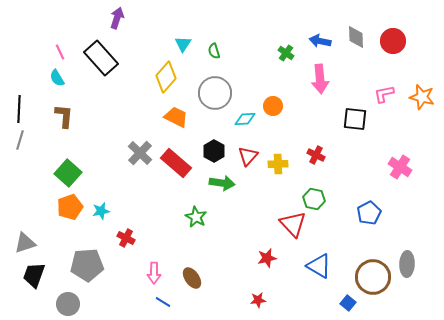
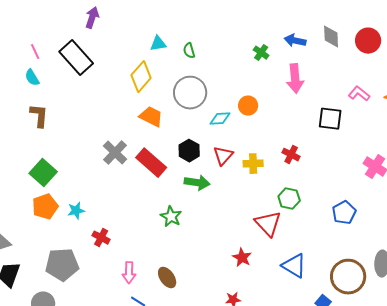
cyan triangle: (183, 44) -> (158, 44), turned 48
pink L-shape: (384, 94) -> (359, 94), turned 50
red star: (267, 258) -> (242, 258), turned -30

